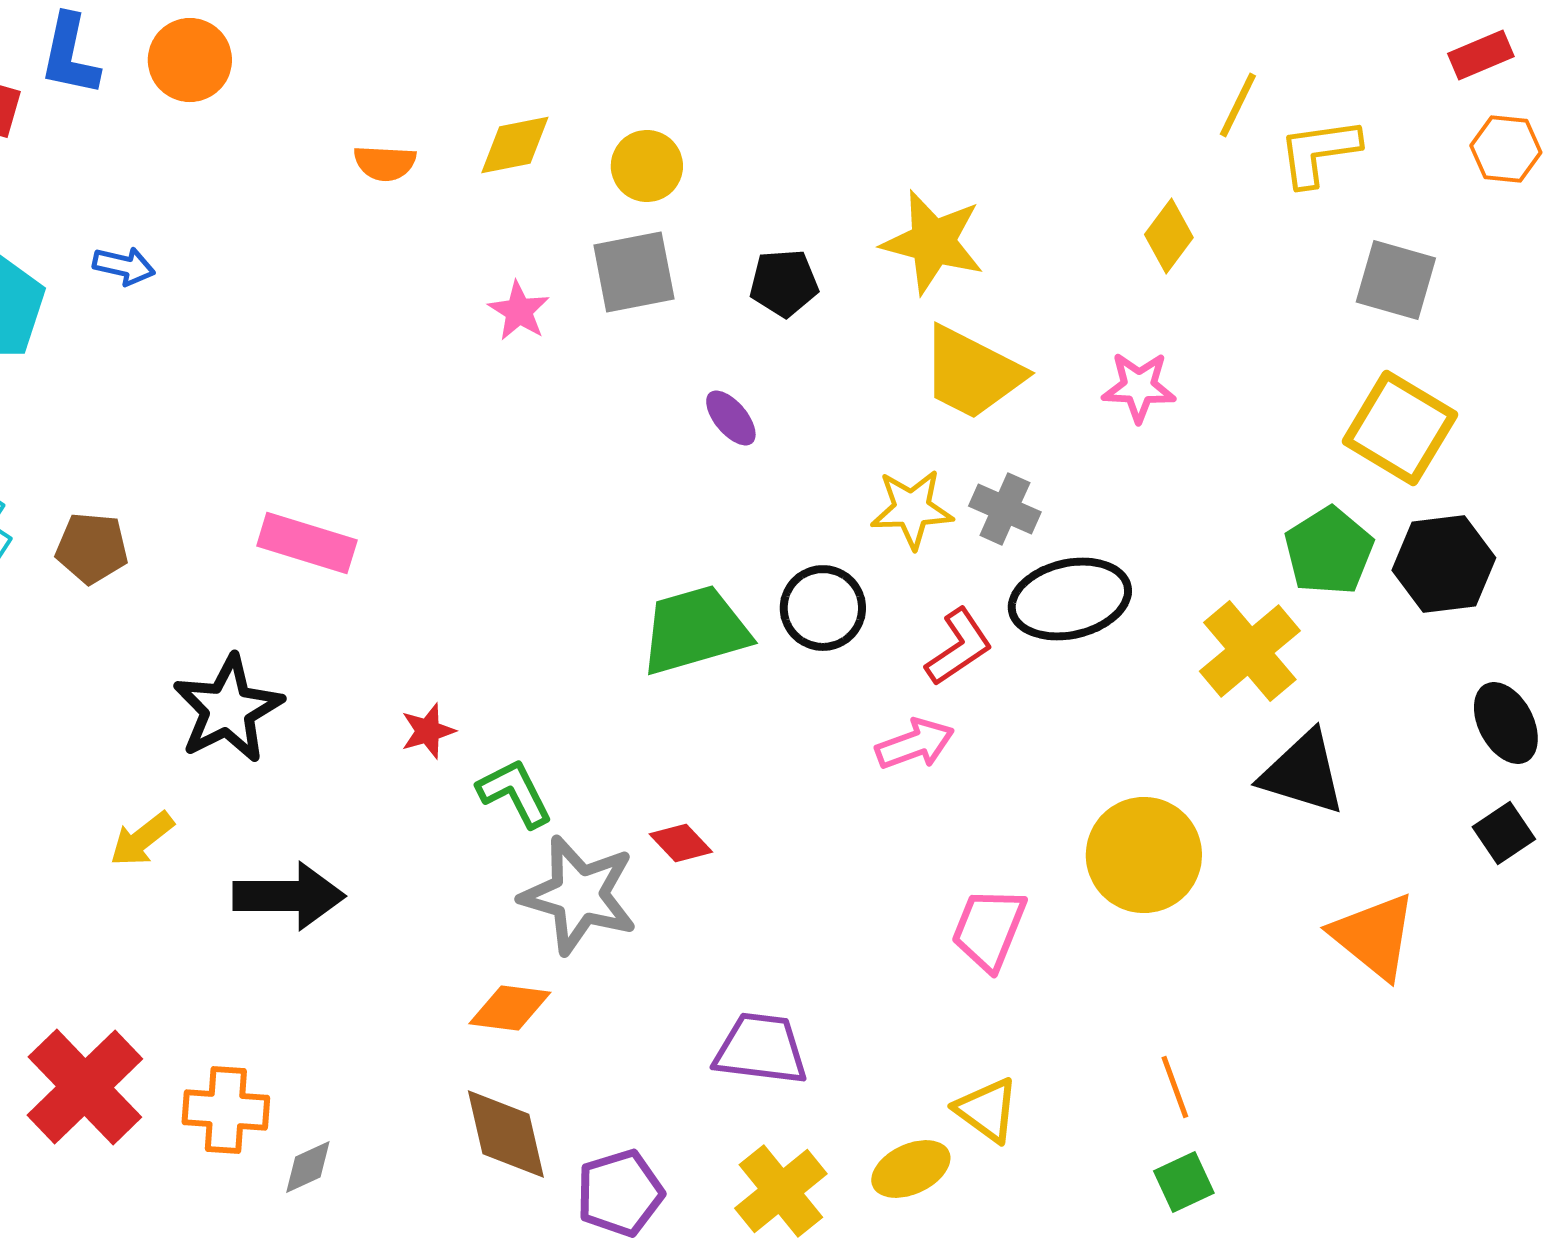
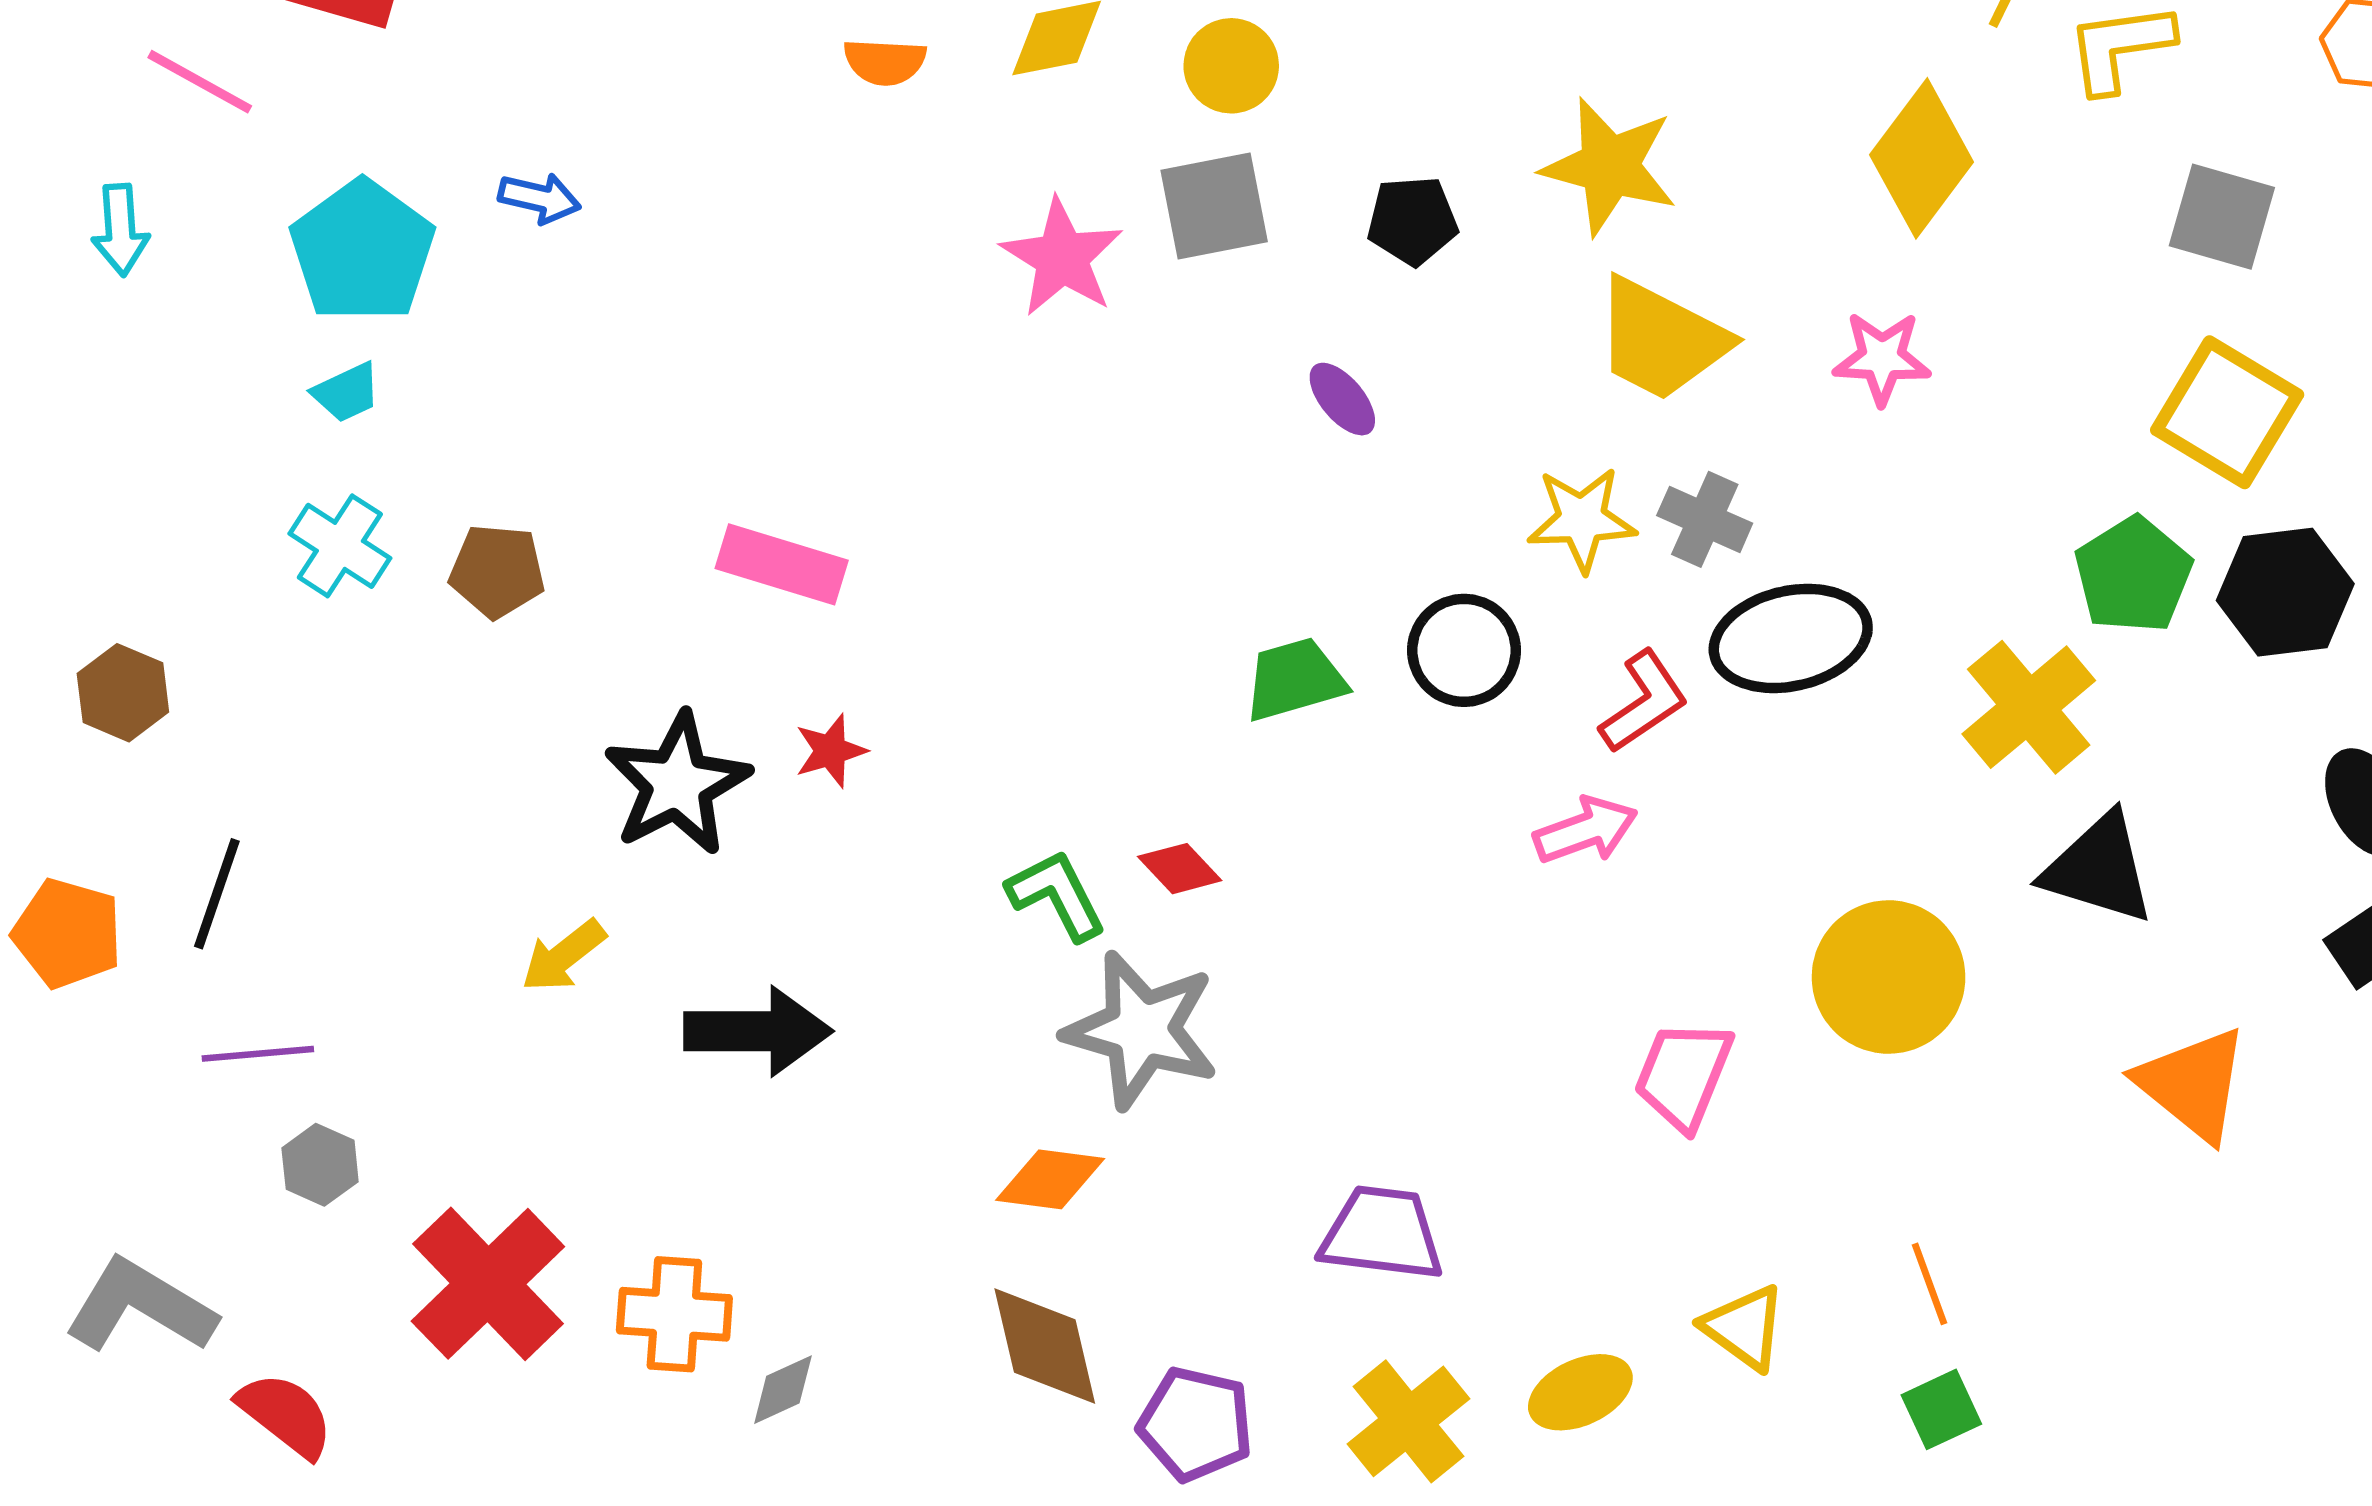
yellow diamond: (1169, 236) -> (1922, 158), size x1.6
pink star: (519, 311) -> (1062, 258), size x1.5
green trapezoid: (695, 630) -> (1295, 679), size x0.7
red star: (428, 731) -> (831, 751), moved
red diamond: (681, 843) -> (1180, 869), moved
yellow triangle: (987, 1110) -> (1744, 1327), moved
purple pentagon: (620, 1193) -> (1196, 1424), turned 30

